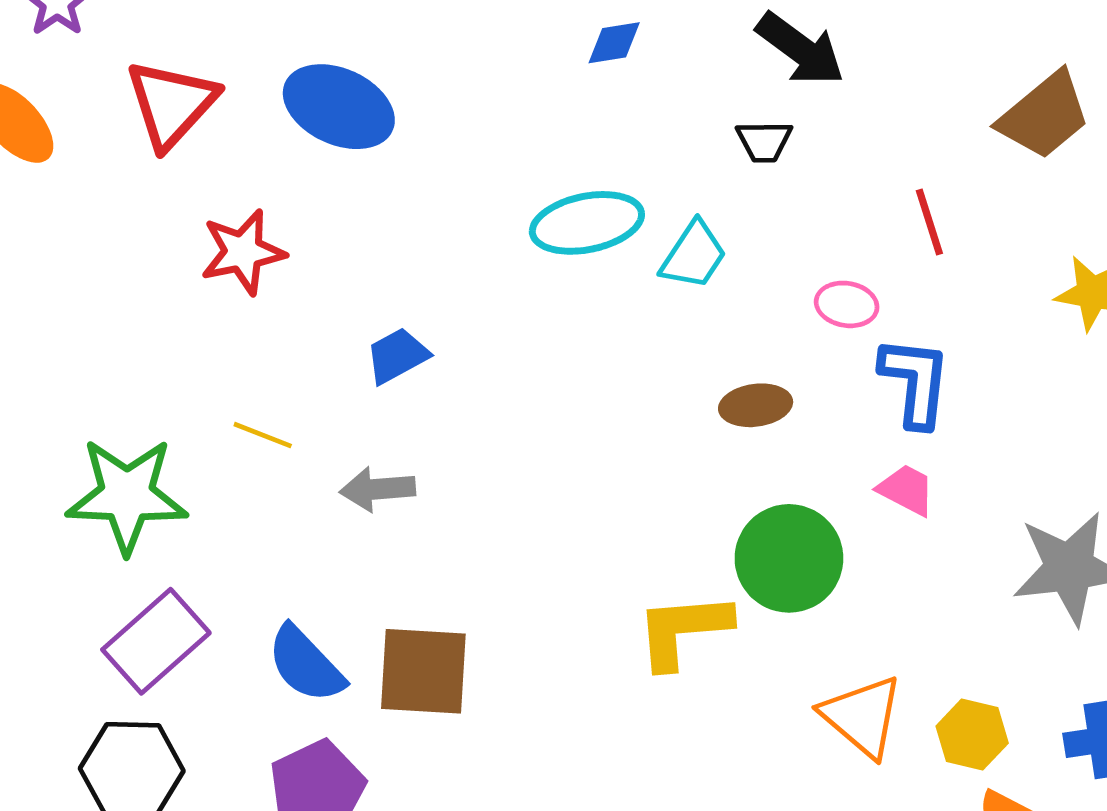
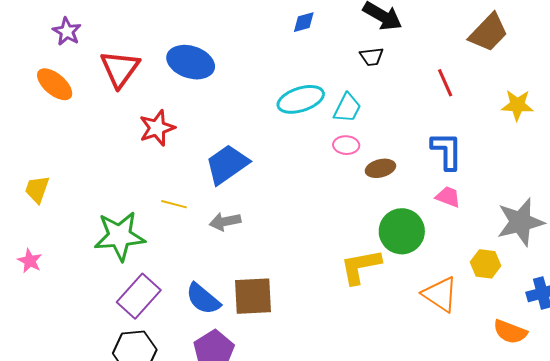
pink ellipse: (847, 304) -> (346, 145), moved
blue trapezoid: (397, 356) -> (227, 164), size x1.6
yellow hexagon: (972, 735) -> (486, 264), moved

